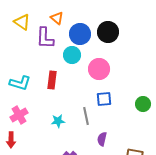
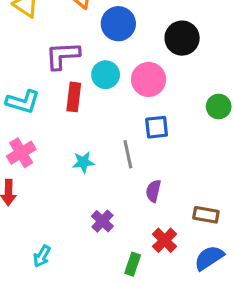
black circle: (108, 32) -> (182, 38), moved
purple L-shape: (45, 38) -> (63, 56), moved, turned 85
cyan circle: (72, 55) -> (106, 75), moved
green circle: (143, 104) -> (219, 107), moved

